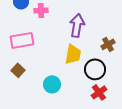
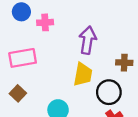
brown cross: (108, 44) -> (124, 63), turned 32

